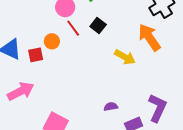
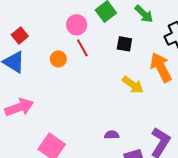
black square: (98, 26) -> (124, 44), moved, turned -35
red square: (36, 55) -> (20, 35), moved, turned -35

